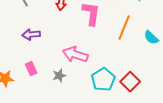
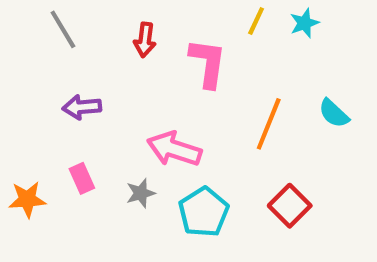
orange line: (124, 28) -> (269, 124), moved
cyan pentagon: (103, 80) -> (204, 212), moved

